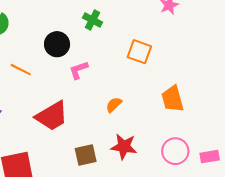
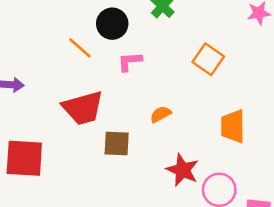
orange line: (21, 70) -> (80, 48), moved
red star: (124, 147) -> (183, 170), moved
brown square: (86, 155) -> (117, 144), moved

